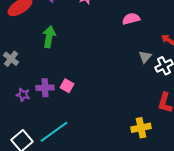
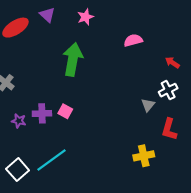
green arrow: (49, 37) -> (73, 59), moved, size x1.4
gray triangle: (145, 57) -> (148, 105), moved

